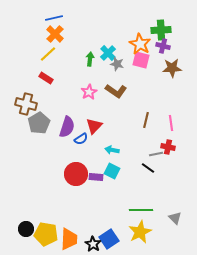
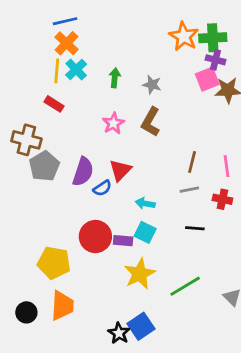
orange star: (140, 44) -> (184, 36), moved
cyan cross: (108, 53) -> (76, 69), moved
yellow line: (48, 54) -> (57, 71), turned -42
pink square: (141, 60) -> (207, 79), moved, turned -36
brown L-shape: (116, 91) -> (151, 122), turned 85
gray line: (156, 154) -> (189, 190), moved
black line: (148, 168) -> (195, 228), turned -32
green line: (141, 210) -> (185, 286), turned -30
yellow star: (140, 232) -> (140, 274), moved
yellow pentagon: (46, 234) -> (54, 263), moved
orange trapezoid: (69, 239) -> (62, 306), moved

